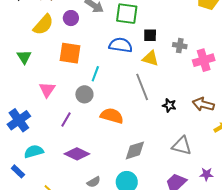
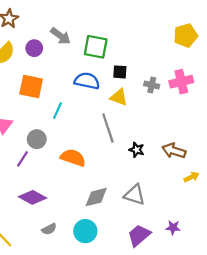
pink cross: (204, 60) -> (181, 82), moved
gray circle: (84, 94) -> (37, 139), moved
gray triangle: (182, 146) -> (135, 195), moved

